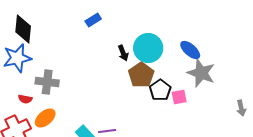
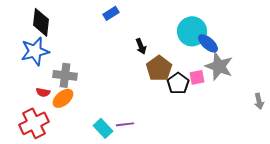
cyan circle: (148, 48) -> (192, 31), moved
pink square: (179, 97) -> (197, 77), moved
orange ellipse: (45, 118) -> (63, 98), moved

